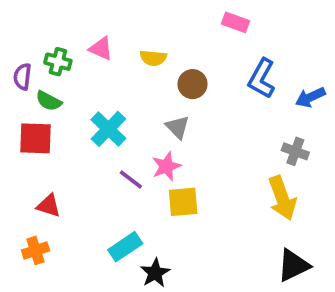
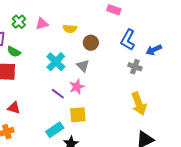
pink triangle: (101, 49) -> (42, 24), turned -40
green cross: (58, 62) -> (19, 22), moved, turned 32
cyan cross: (108, 129) -> (56, 62), moved
gray cross: (295, 151) -> (135, 67), moved
yellow square: (183, 202) -> (78, 115), moved

